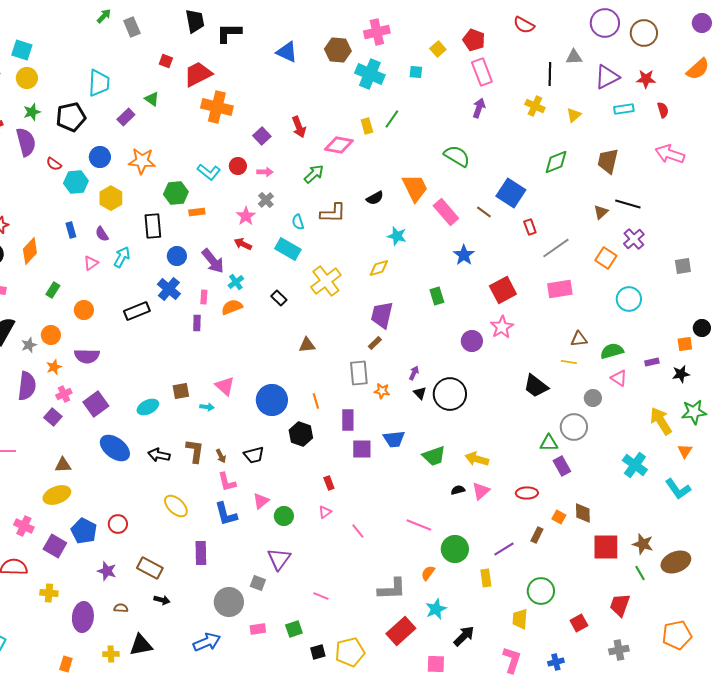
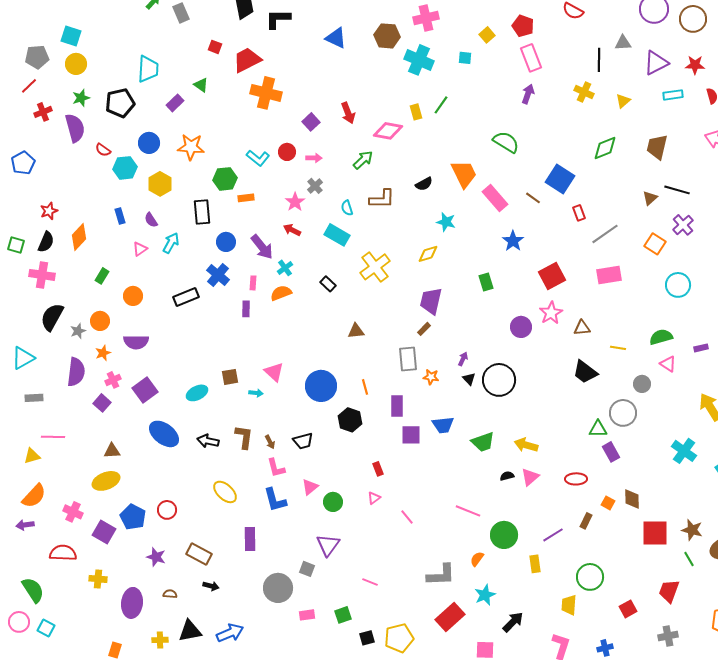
brown triangle: (579, 339) -> (582, 328), moved
blue arrow: (207, 642) -> (230, 633), moved

